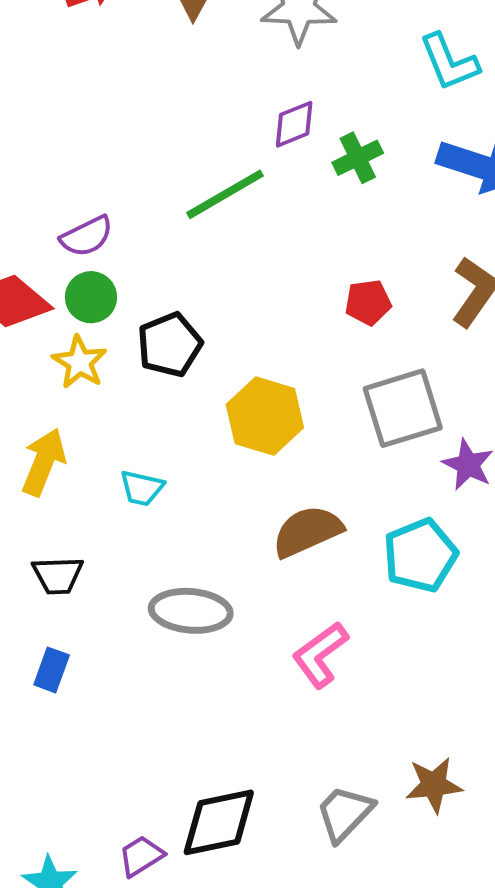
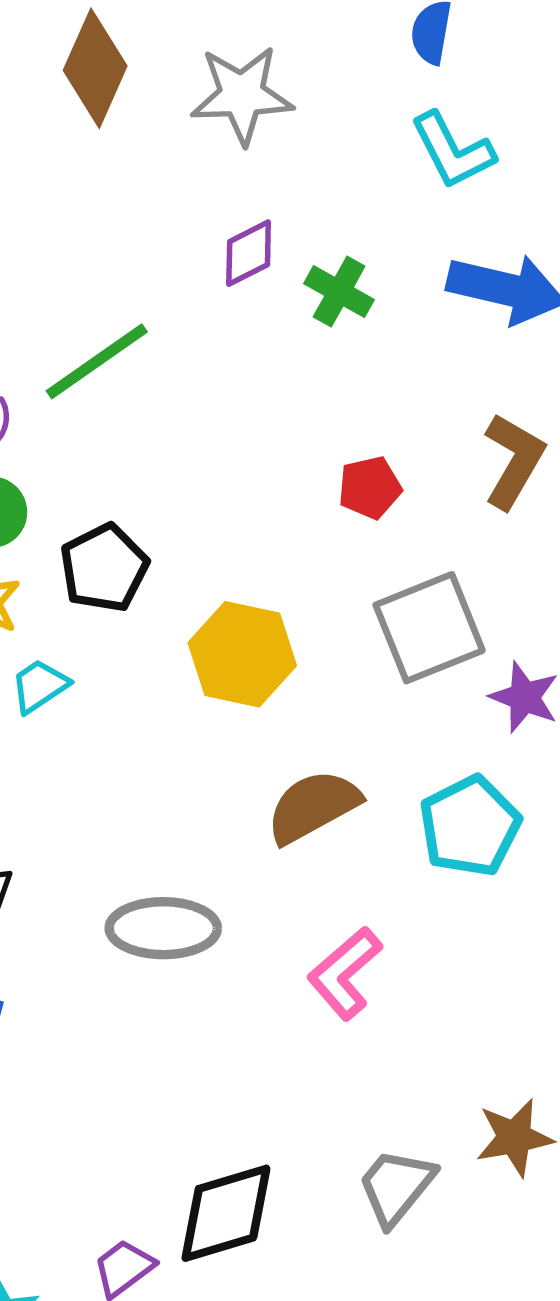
green cross: (358, 158) -> (339, 292), turned -30
green line: (225, 194) -> (97, 361), moved
cyan trapezoid: (142, 488) -> (40, 686), moved, turned 138

